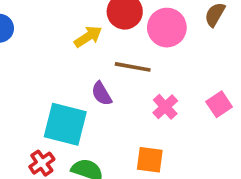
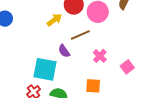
brown line: (133, 67) -> (80, 35), turned -30
pink square: (219, 104) -> (127, 67), moved

